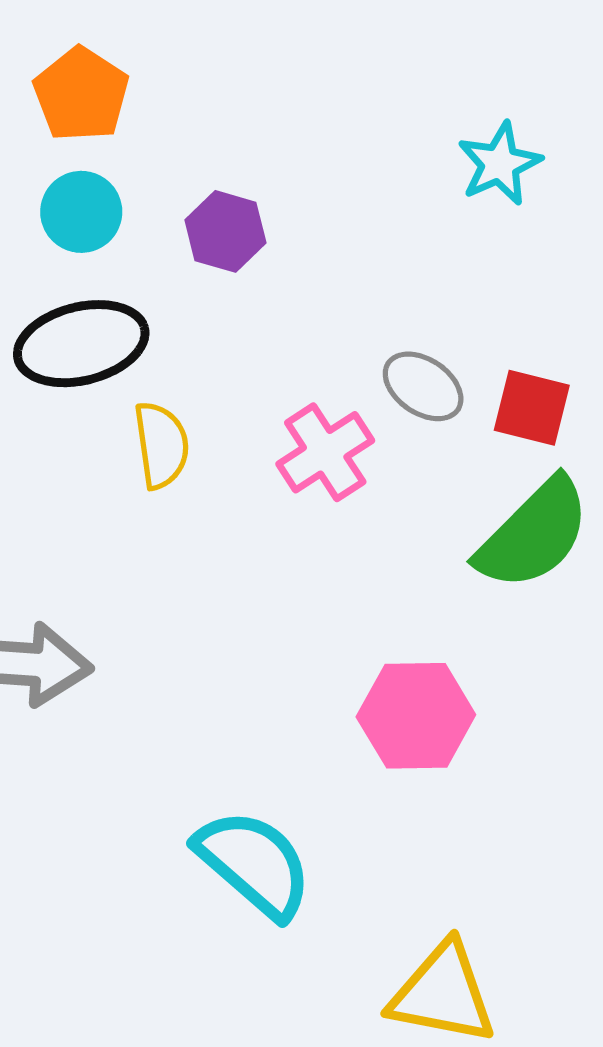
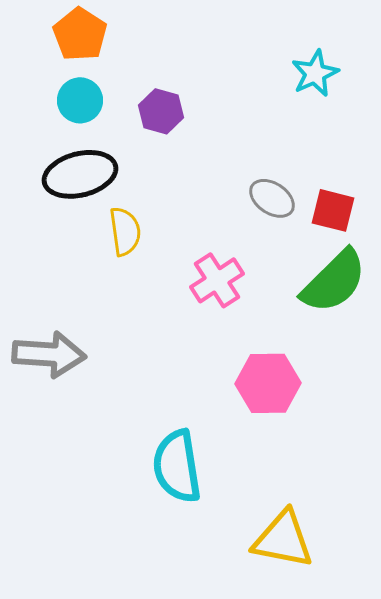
pink cross: (325, 452) -> (217, 280), moved
cyan semicircle: (254, 864) -> (177, 466), turned -140

